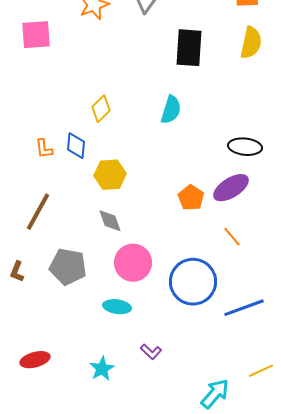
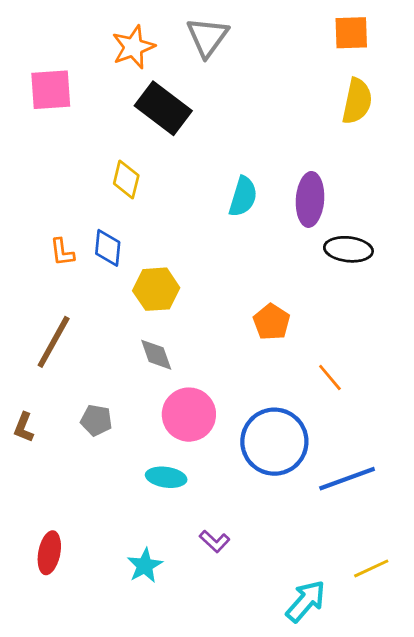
black rectangle: (189, 48) -> (163, 108), moved, turned -57
yellow diamond: (101, 109) -> (126, 180), moved, turned -32
purple ellipse: (231, 188) -> (310, 199), moved, turned -54
gray pentagon: (68, 267) -> (96, 420), size x0.6
red ellipse: (35, 360) -> (49, 553), turned -64

